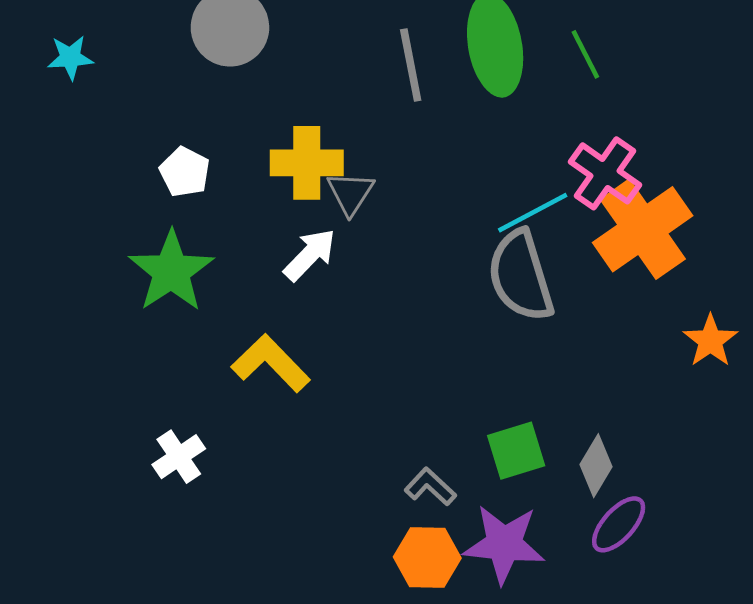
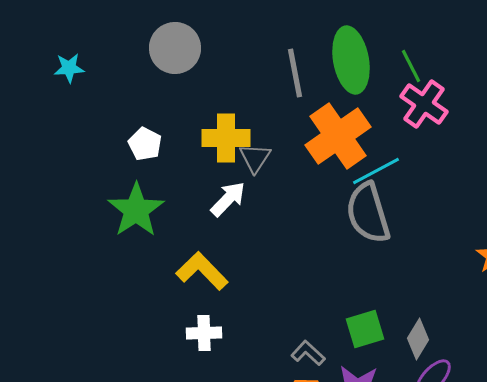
pink cross: (605, 173) -> (424, 104), moved
orange cross: (643, 229) -> (338, 136), moved
white cross: (179, 457) -> (204, 333), moved, turned 32

